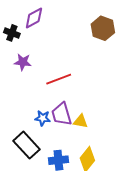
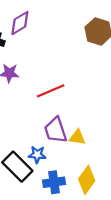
blue star: (43, 118) -> (37, 155), moved

